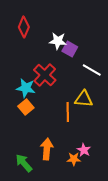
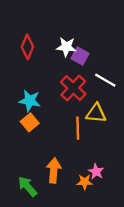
red diamond: (24, 27) -> (27, 47), moved
red cross: (45, 75) -> (73, 88), moved

